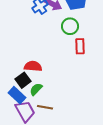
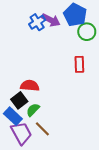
green circle: (70, 26) -> (87, 32), moved
brown line: (45, 107) -> (42, 129), turned 35

